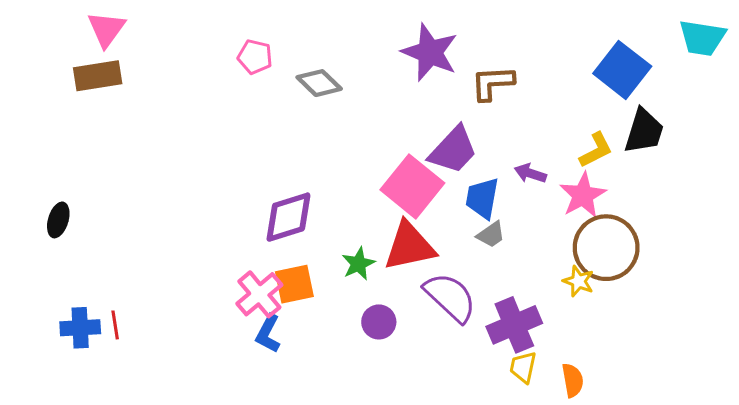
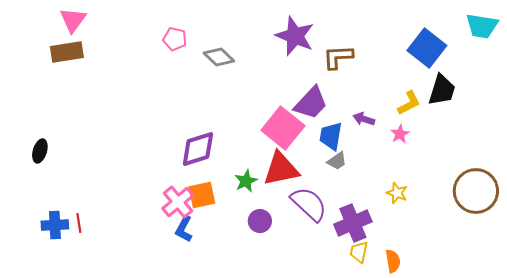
pink star: (583, 195) -> (400, 134), size x0.6
brown circle: (606, 248) -> (476, 191), moved

